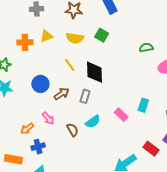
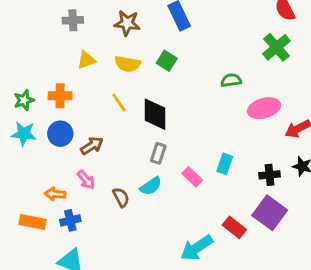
orange cross: (25, 42) -> (60, 96), moved
blue circle: (40, 84) -> (60, 134), moved
brown arrow: (62, 94) -> (92, 146), moved
gray rectangle: (85, 96) -> (158, 153), moved
orange arrow: (27, 129) -> (55, 194), turned 40
orange rectangle: (13, 159) -> (33, 222), moved

